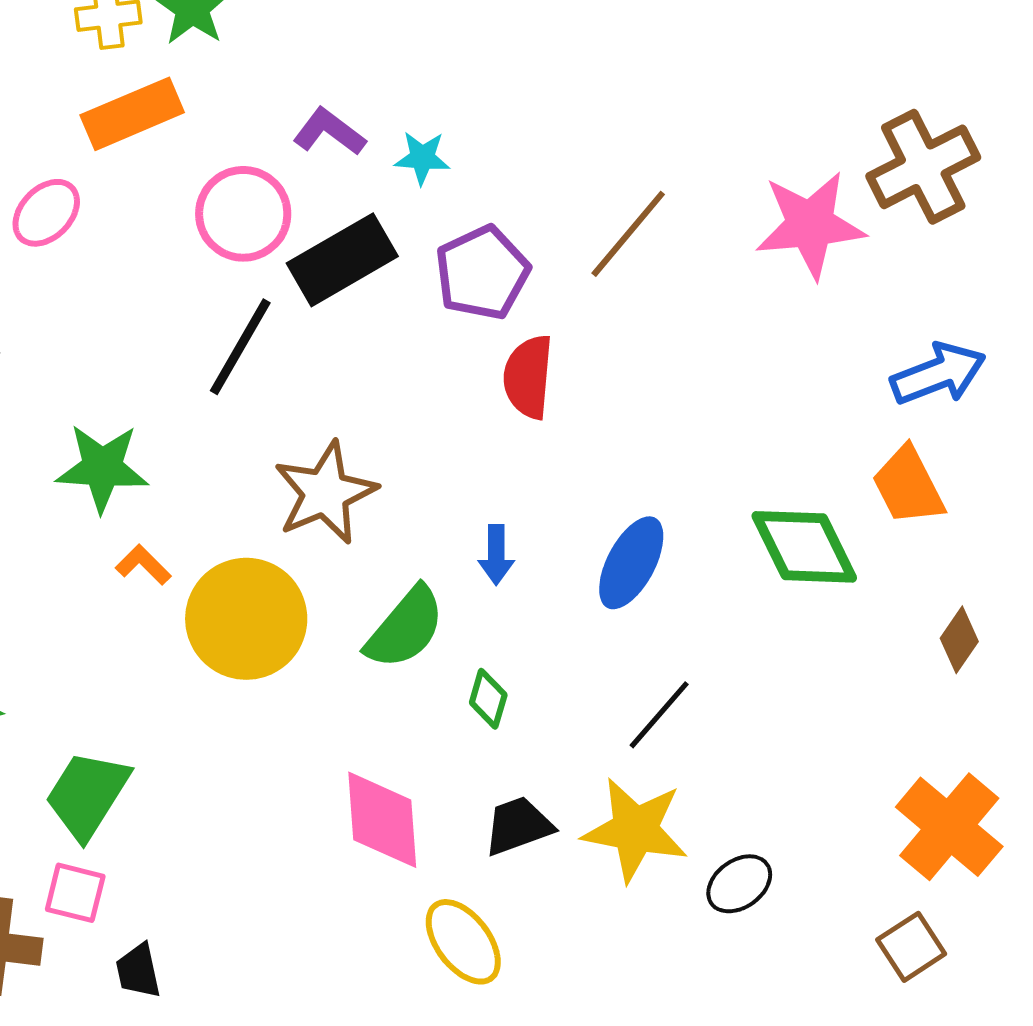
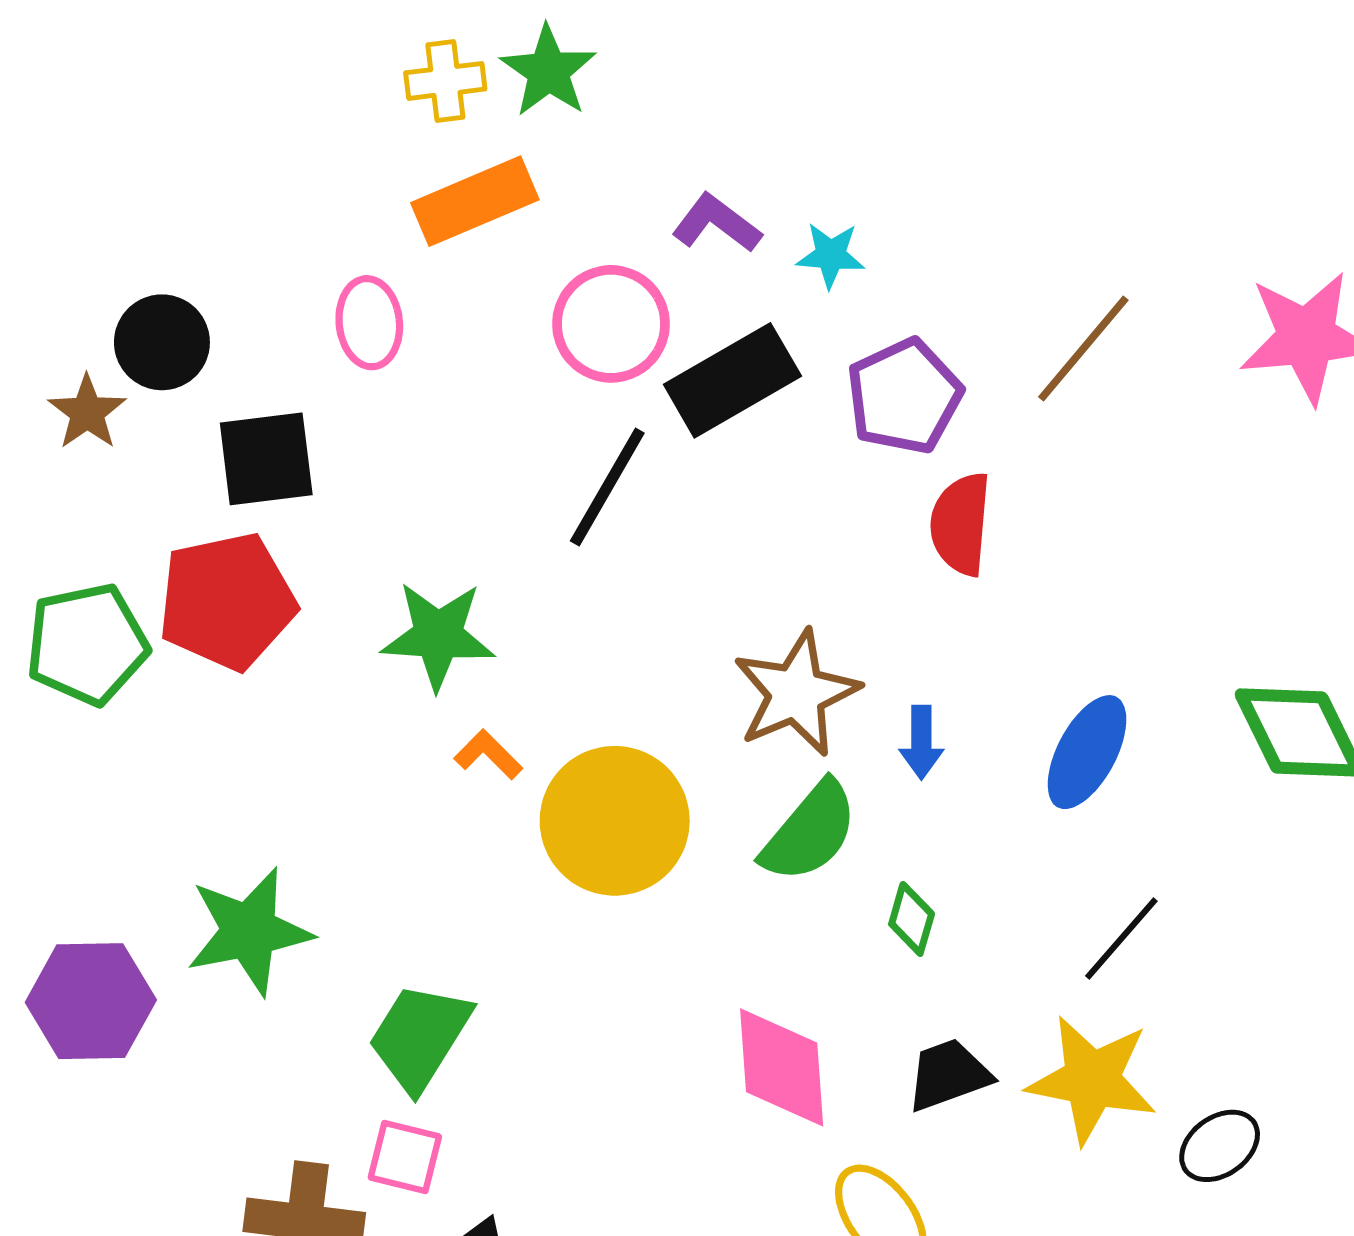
pink ellipse: (46, 213) -> (369, 323), turned -50
brown star: (325, 493) -> (796, 693), moved

